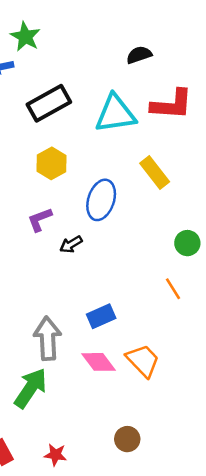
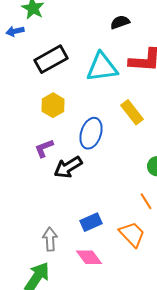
black arrow: (71, 244) -> (68, 167), size x1.6
gray arrow: (48, 338) -> (50, 239), size x0.7
orange trapezoid: (143, 361) -> (132, 234), moved

